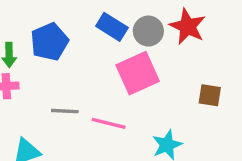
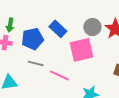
blue rectangle: (112, 27) -> (58, 29), moved
blue pentagon: (49, 42) -> (33, 39), moved

